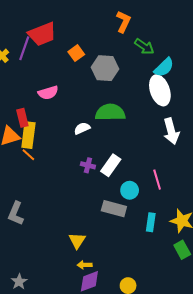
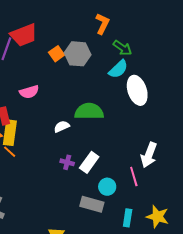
cyan semicircle: (164, 67) -> (118, 69), moved
gray hexagon: (105, 68) -> (78, 54), moved
white arrow: (171, 131) -> (149, 155), moved, turned 35

